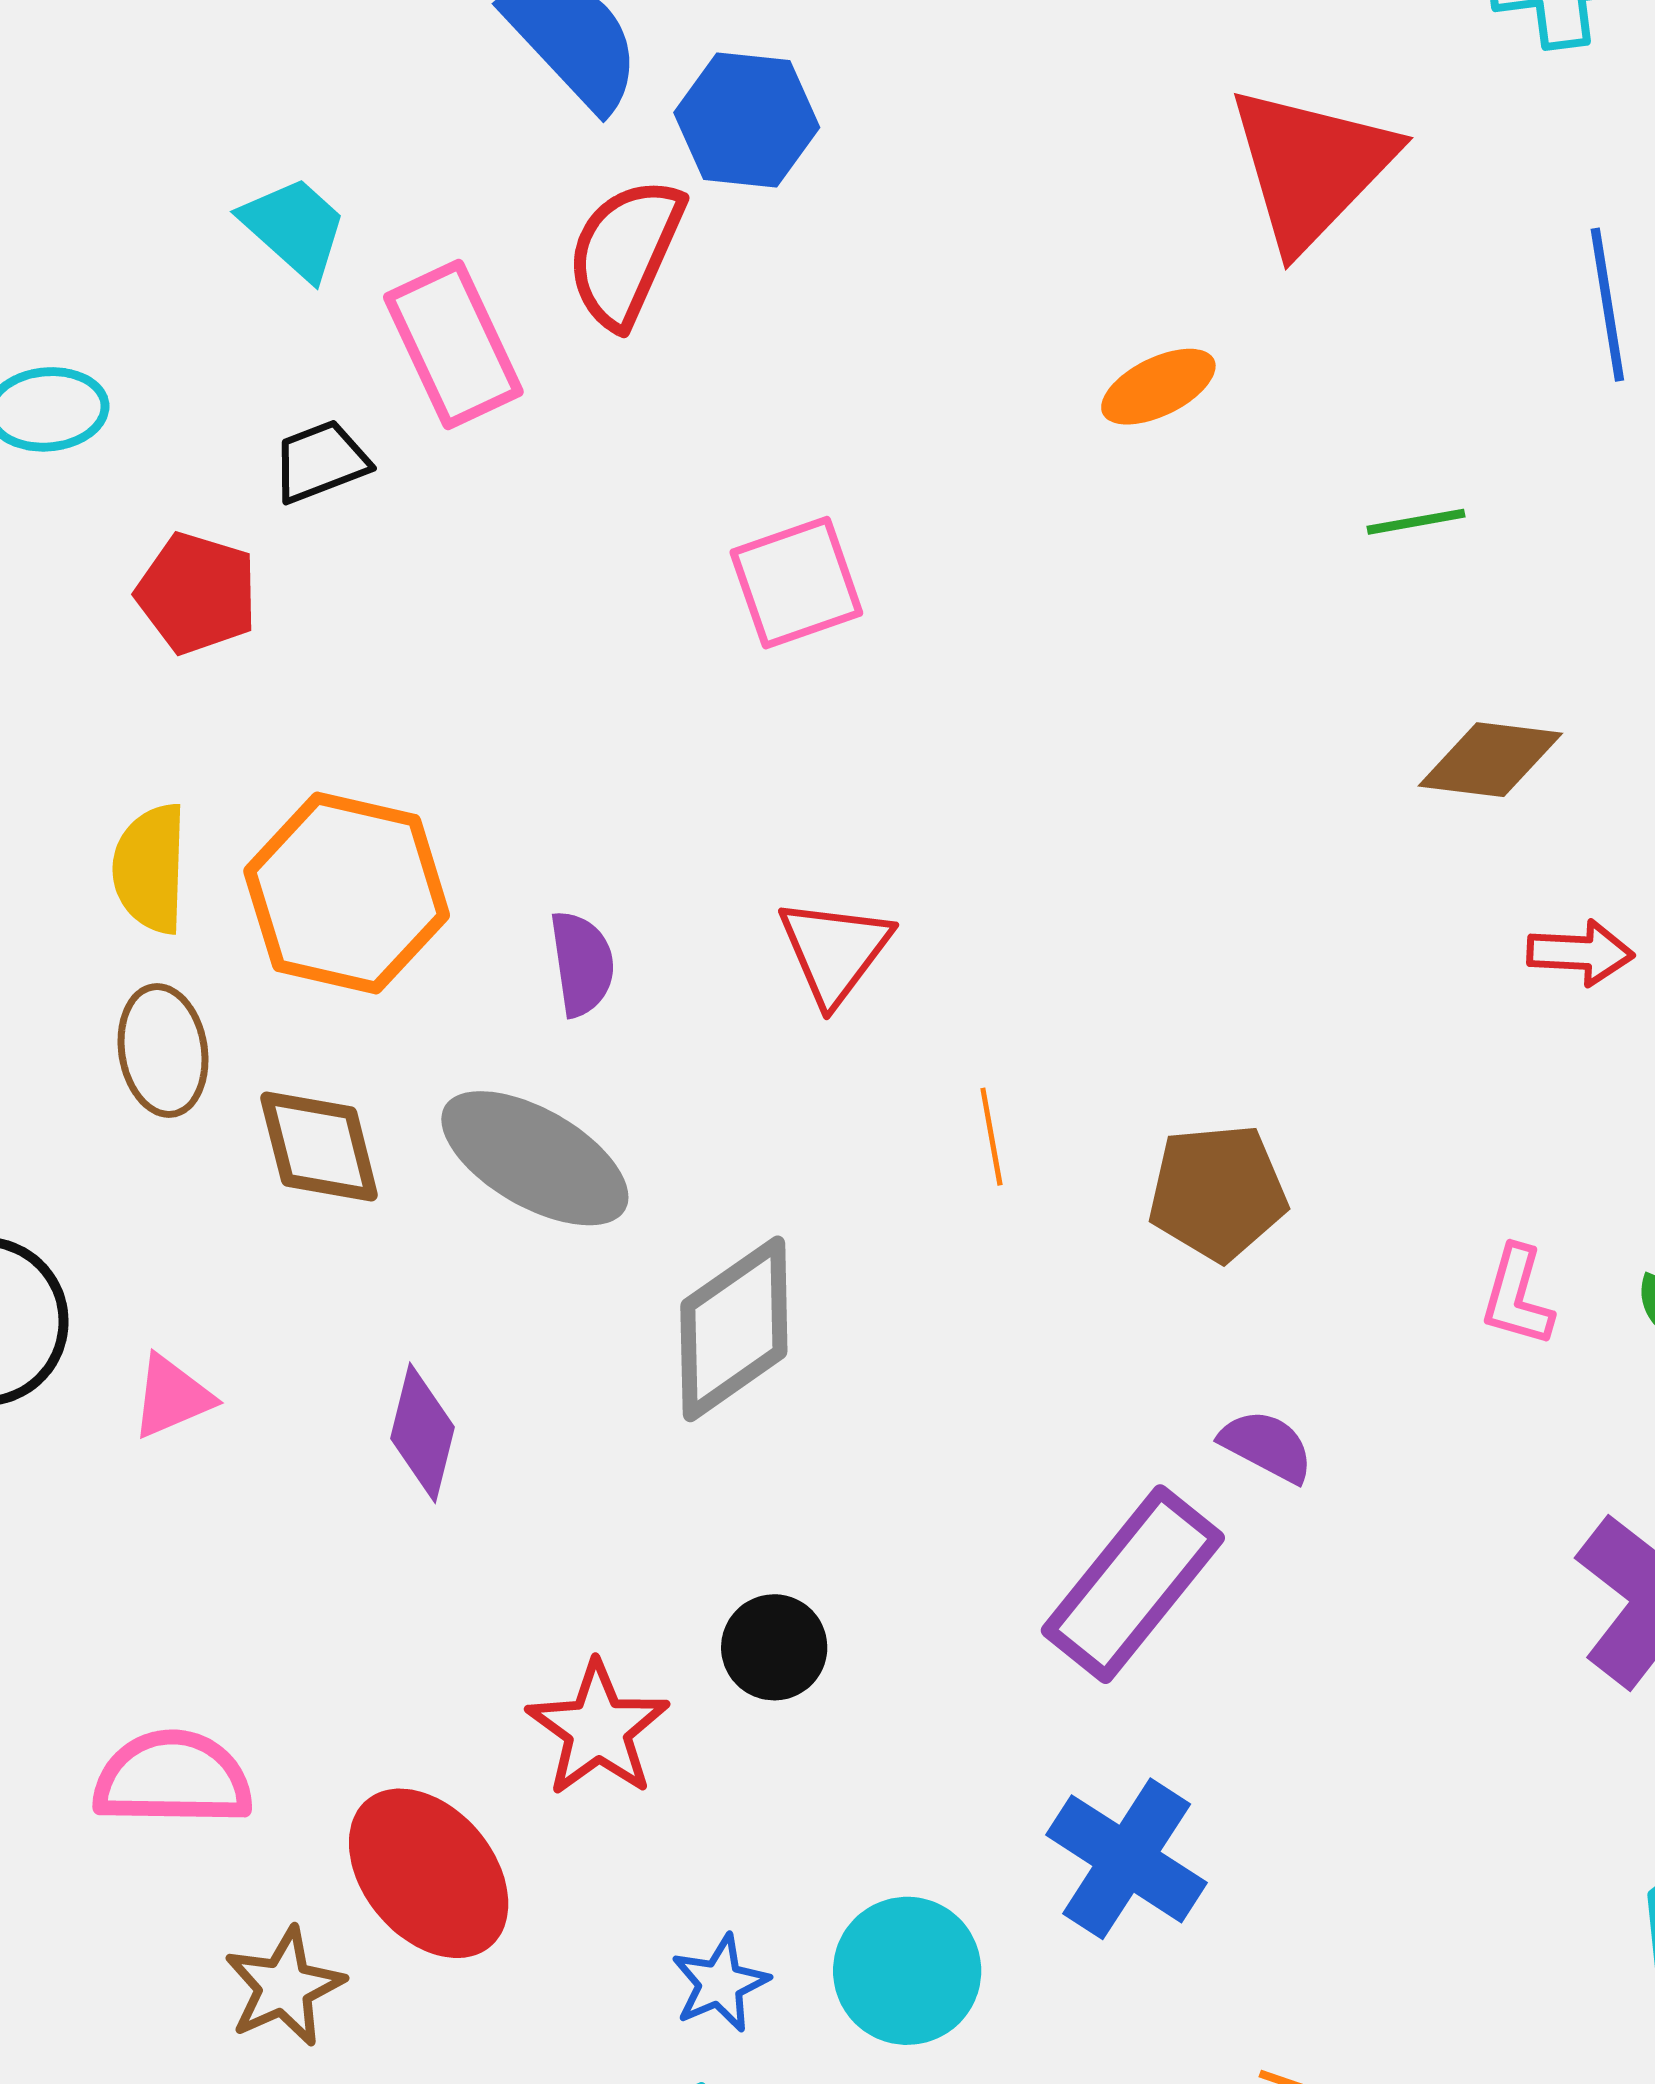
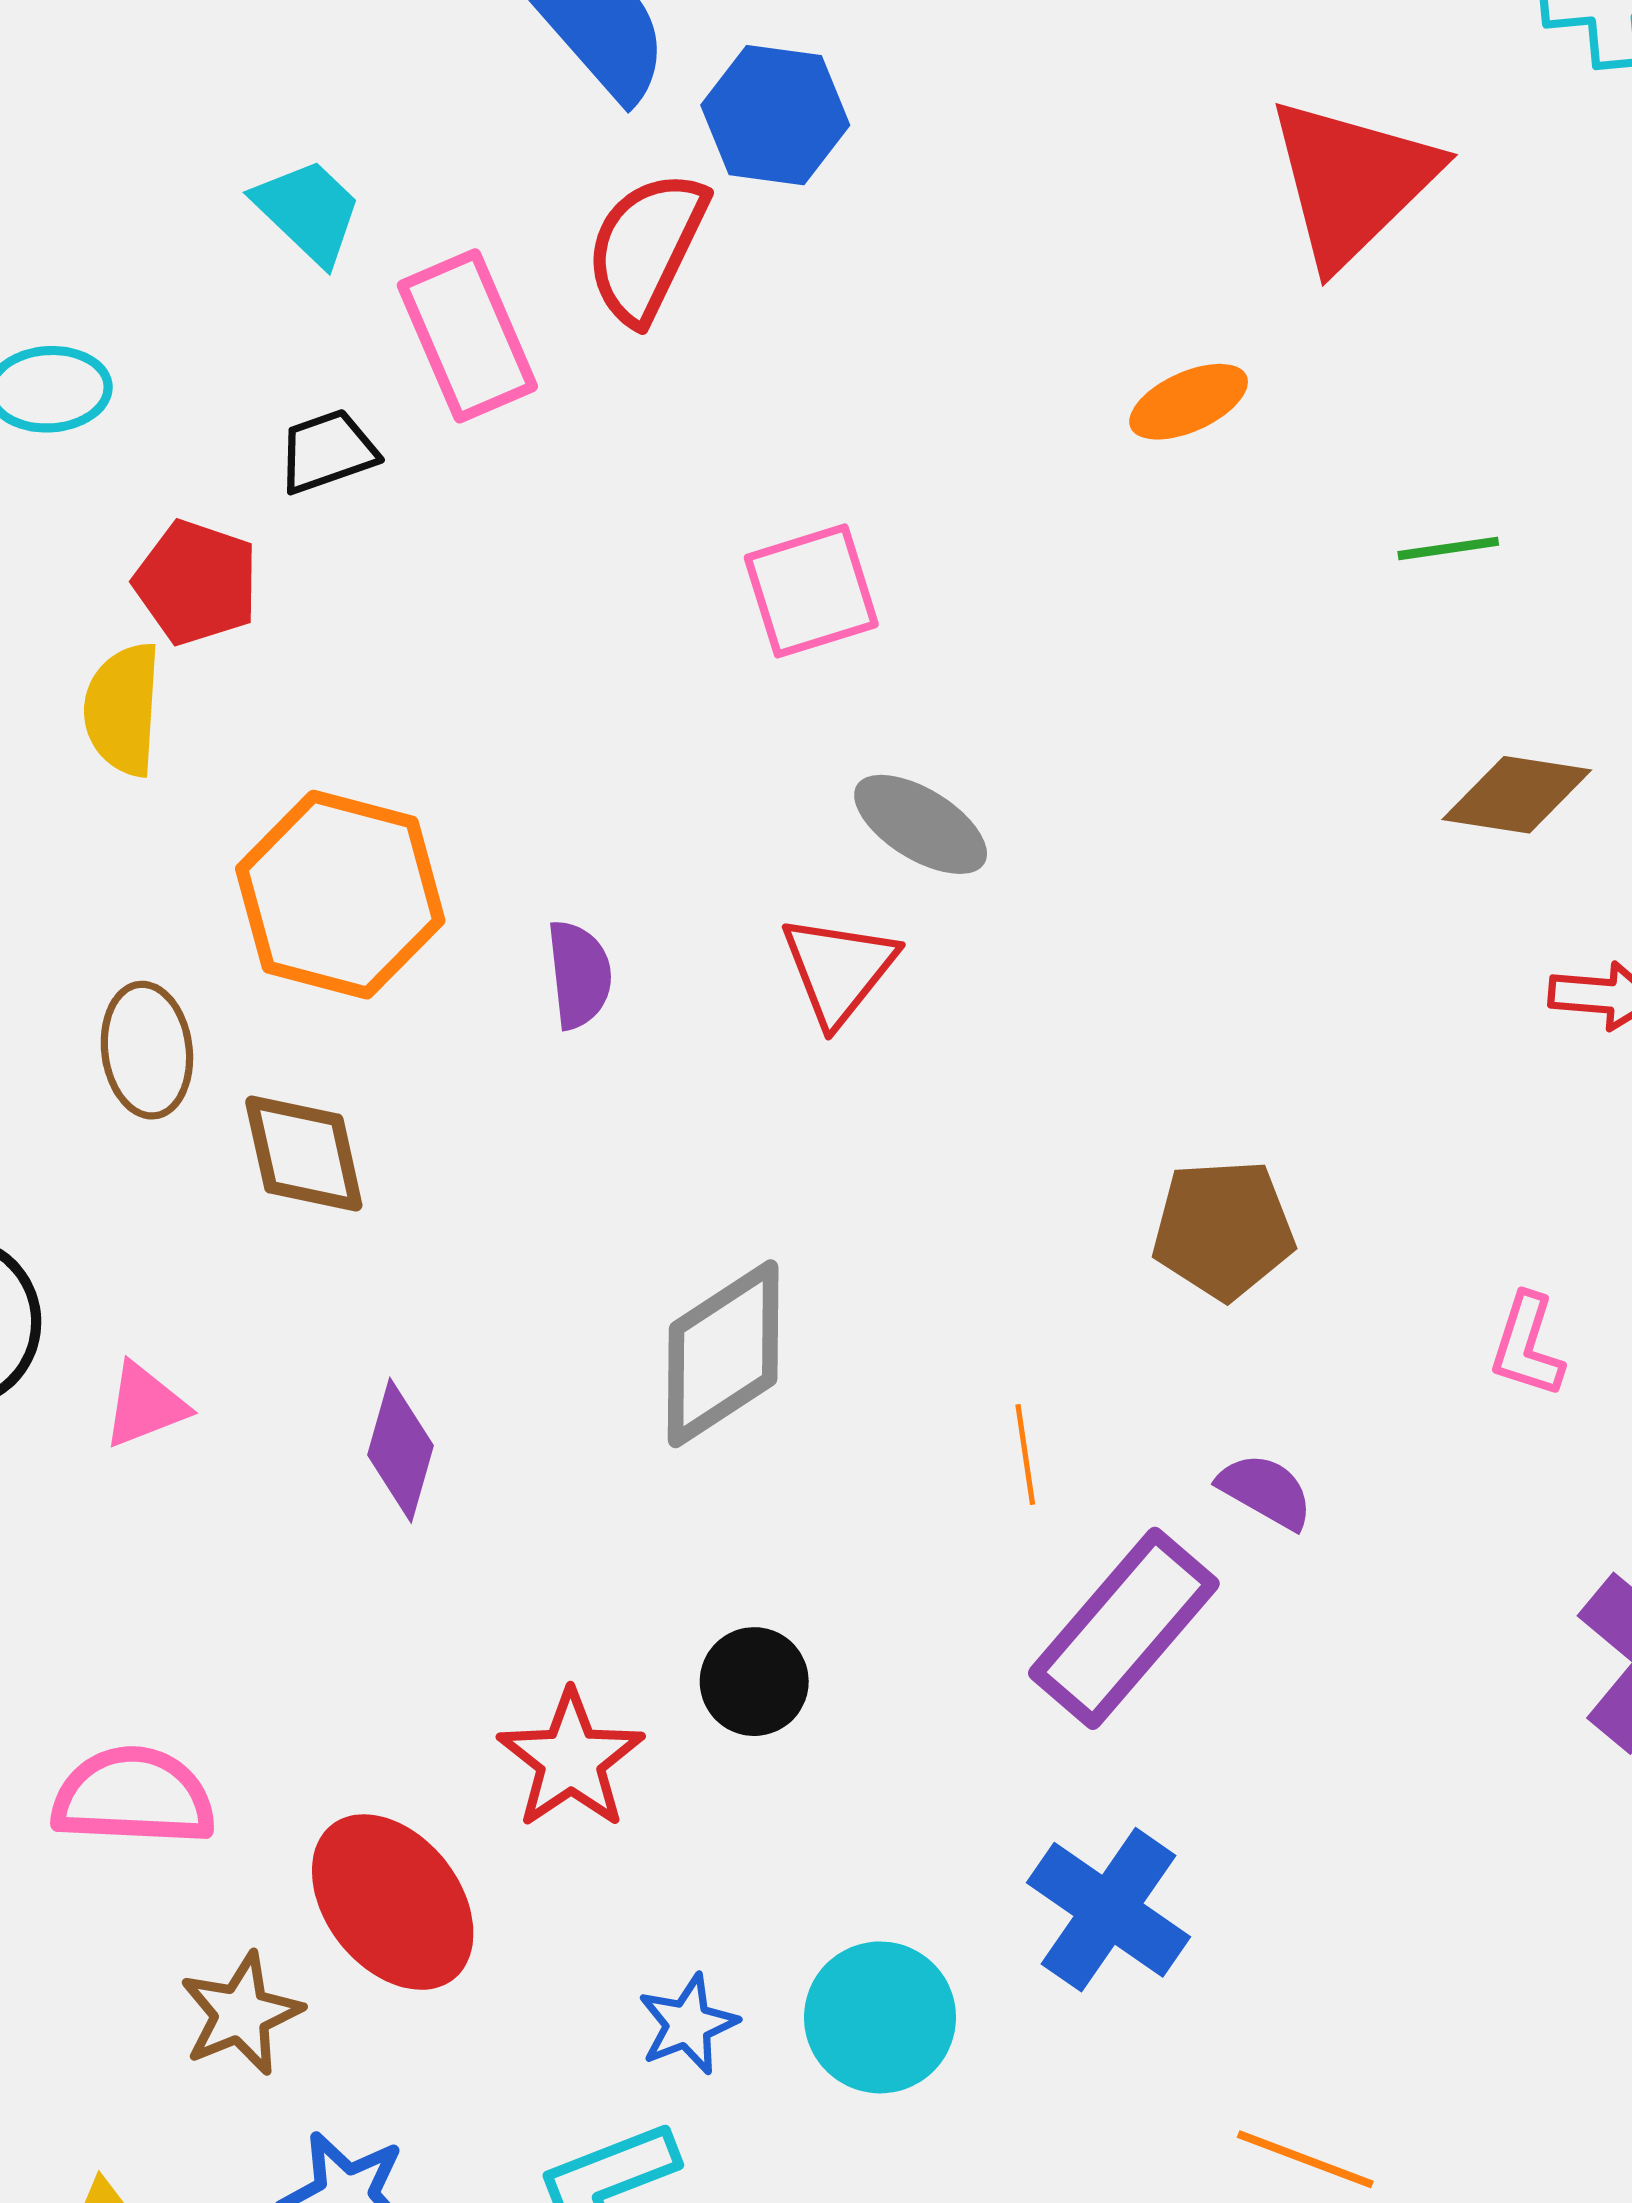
yellow semicircle: (150, 868) -> (123, 709), moved
orange line: (991, 1137) -> (1025, 1455), moved
gray ellipse: (535, 1158) -> (921, 824), moved, size x0.7

